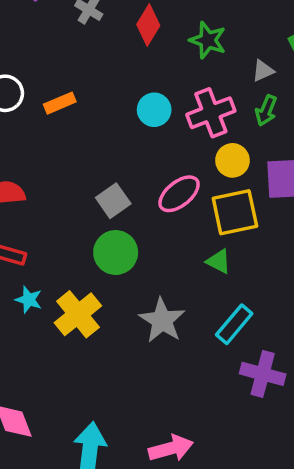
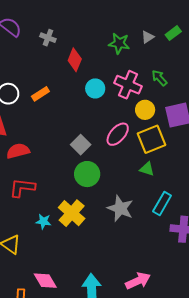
red diamond: (148, 25) -> (75, 60), moved
gray triangle: (263, 71) -> (148, 37), moved
green arrow: (266, 110) -> (159, 78), turned 126
pink cross: (211, 113) -> (128, 85), turned -36
cyan star: (29, 300) -> (43, 221), moved

